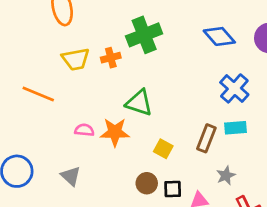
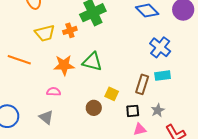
pink semicircle: (84, 130) -> (54, 92), moved
orange star: (115, 132) -> (64, 65), moved
brown circle: (147, 183) -> (94, 108), moved
black square: (173, 189) -> (133, 111), moved

